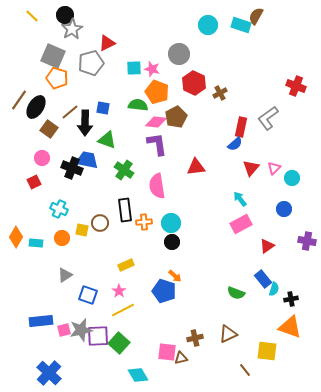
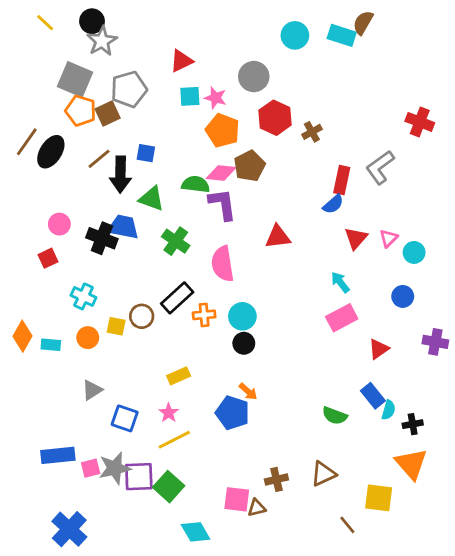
red triangle: (107, 43) -> (181, 61), moved
green semicircle: (138, 105) -> (196, 184), moved
brown square: (49, 129) -> (108, 113), moved, turned 30
black rectangle: (125, 210) -> (177, 298), turned 55
orange triangle: (290, 327) -> (411, 464), turned 30

